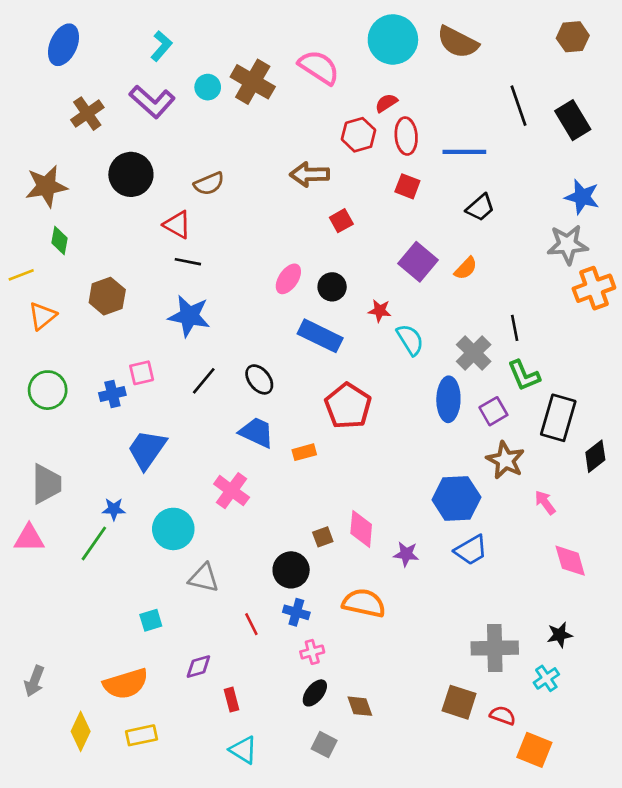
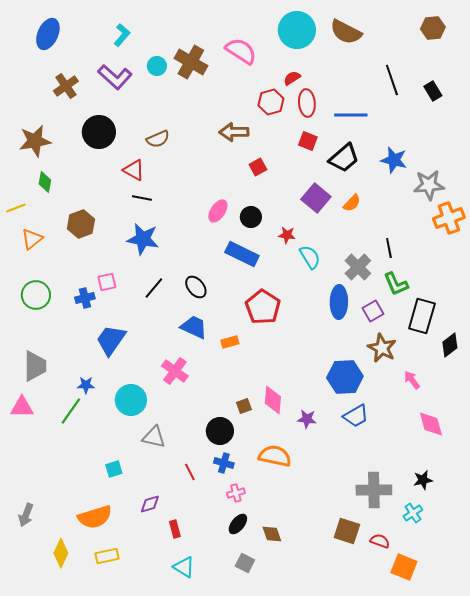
black rectangle: (573, 120) -> (433, 91), size x0.7
blue star: (582, 197) -> (394, 160), moved
black trapezoid: (480, 207) -> (344, 158), moved, size x1.4

